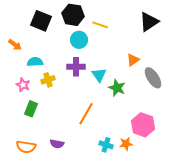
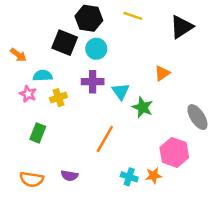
black square: (41, 21) -> (65, 43), moved
yellow line: (100, 25) -> (133, 16), moved
gray ellipse: (153, 78) -> (197, 117), moved
pink star: (23, 85) -> (28, 94), moved

